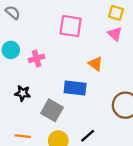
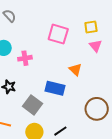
yellow square: (116, 13) -> (91, 27), moved, turned -32

